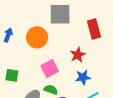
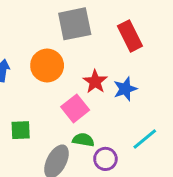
red star: (78, 55) -> (95, 82), moved
blue star: (83, 77) -> (125, 89), moved

